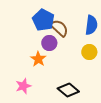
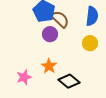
orange star: (38, 59) -> (49, 66), moved

